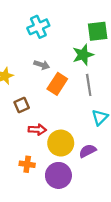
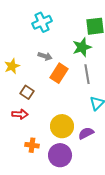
brown square: (22, 105) -> (27, 92), turned -32
red arrow: (37, 130) -> (20, 114), moved

